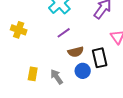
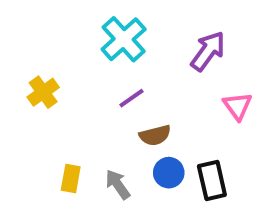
yellow cross: (19, 30) -> (43, 92), turned 35
black rectangle: (100, 58) -> (212, 180), moved

